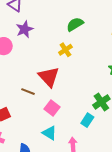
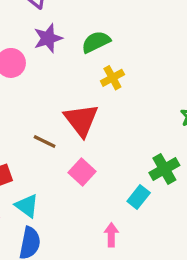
green semicircle: (75, 24) -> (96, 42), moved
cyan triangle: (49, 133) -> (27, 206), moved

